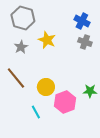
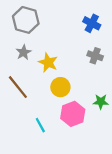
yellow star: (47, 40) -> (48, 62), moved
gray cross: (85, 42) -> (95, 56), moved
yellow circle: (46, 87) -> (60, 87), moved

